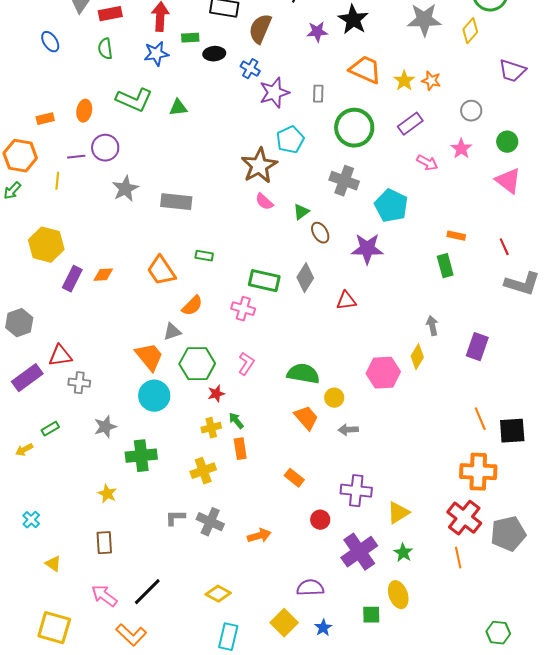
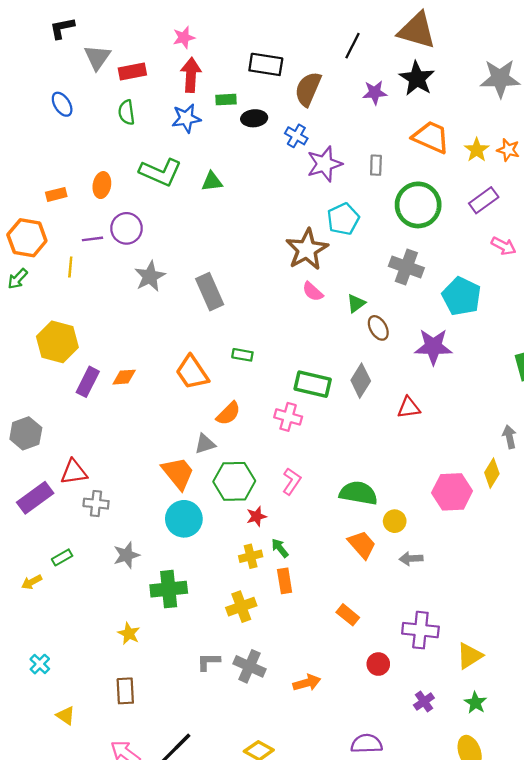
gray rectangle: (176, 202) -> (210, 292), turned 60
purple cross: (359, 552) -> (424, 701), size x0.5

